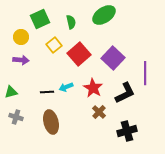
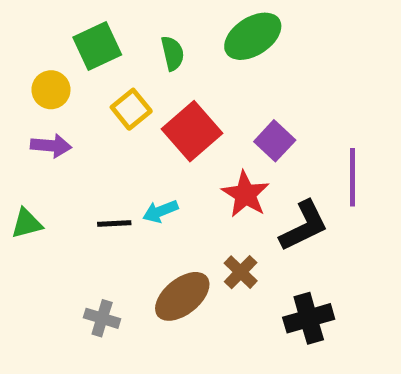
purple square: (113, 58) -> (275, 141), size x0.7
red star: (93, 88) -> (245, 194), moved
gray cross: (16, 117) -> (102, 318), moved
brown ellipse: (51, 122) -> (182, 296), moved, turned 65

